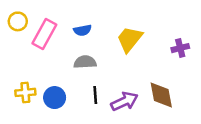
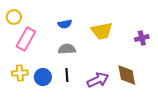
pink rectangle: (44, 34) -> (26, 39), moved
yellow trapezoid: (129, 39) -> (102, 31), turned -140
black line: (95, 95) -> (67, 75), moved

